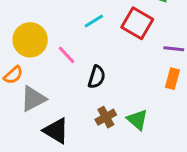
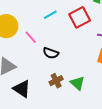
red square: (137, 23) -> (80, 17), turned 30
black semicircle: (97, 77) -> (51, 53), turned 91

